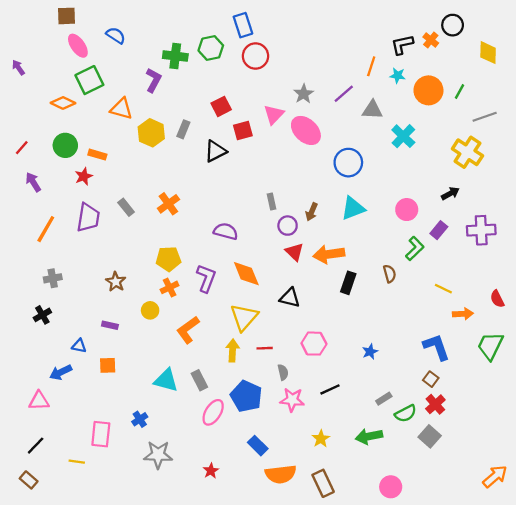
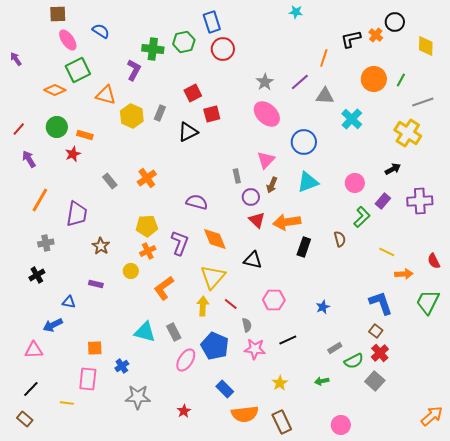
cyan star: (398, 75) -> (296, 12), moved
pink triangle: (274, 114) -> (266, 160), moved
purple trapezoid: (88, 218) -> (77, 214), moved
red line: (265, 348) -> (231, 304), turned 40
orange square: (108, 365) -> (95, 348), moved
green arrow: (369, 436) -> (322, 381), size x0.6

